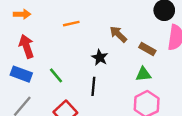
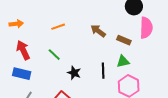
black star: (100, 57) -> (74, 73), moved
green line: (56, 75) -> (54, 55), moved
black line: (93, 86) -> (103, 71), moved

